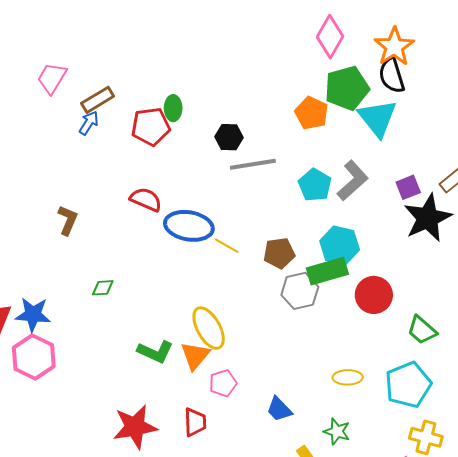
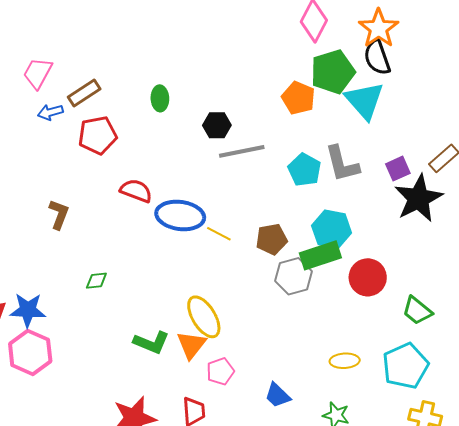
blue arrow: (89, 123) -> (50, 112), moved, turned -135
red pentagon: (151, 126) -> (98, 135), moved
gray L-shape: (353, 181) -> (342, 164), turned 120

